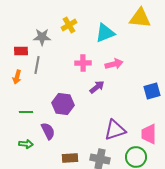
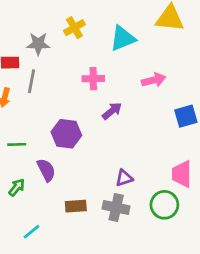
pink arrow: (114, 64) -> (154, 80), moved
purple triangle: (115, 130) -> (124, 178), moved, size x0.6
green arrow: (26, 144) -> (17, 187), turned -56

